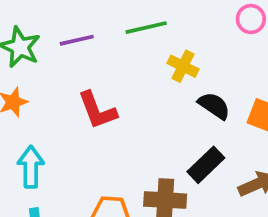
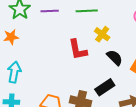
red L-shape: (97, 110) -> (78, 50), moved

